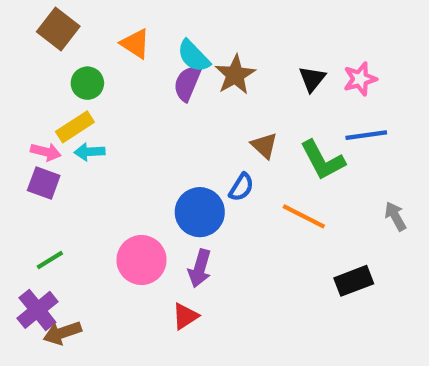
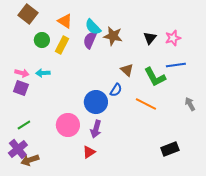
brown star: (235, 75) -> (113, 36), turned -30
yellow rectangle: (75, 127) -> (62, 45), moved, turned -30
black rectangle: (354, 281) -> (170, 149), moved

